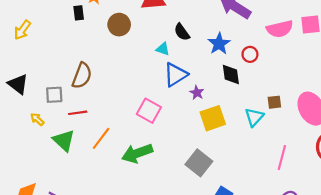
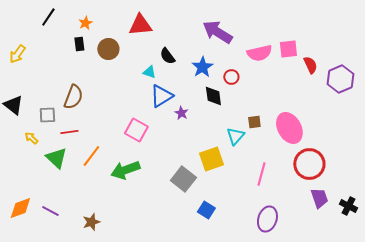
black rectangle: (79, 13) -> (79, 44), moved
yellow square: (213, 118) -> (211, 159), moved

